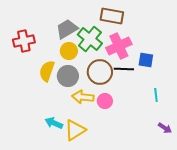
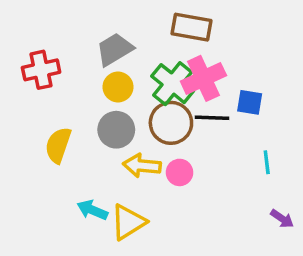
green cross: (90, 39) -> (173, 84), moved
yellow semicircle: (47, 71) -> (58, 145), moved

